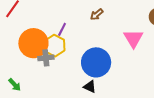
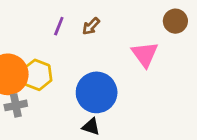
purple line: (62, 29) -> (59, 26), moved
gray cross: (46, 58) -> (16, 105), moved

